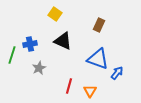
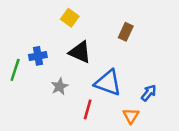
blue triangle: (98, 59) -> (108, 83), moved
gray star: (39, 68) -> (60, 86), moved
orange triangle: (90, 91) -> (131, 116), moved

